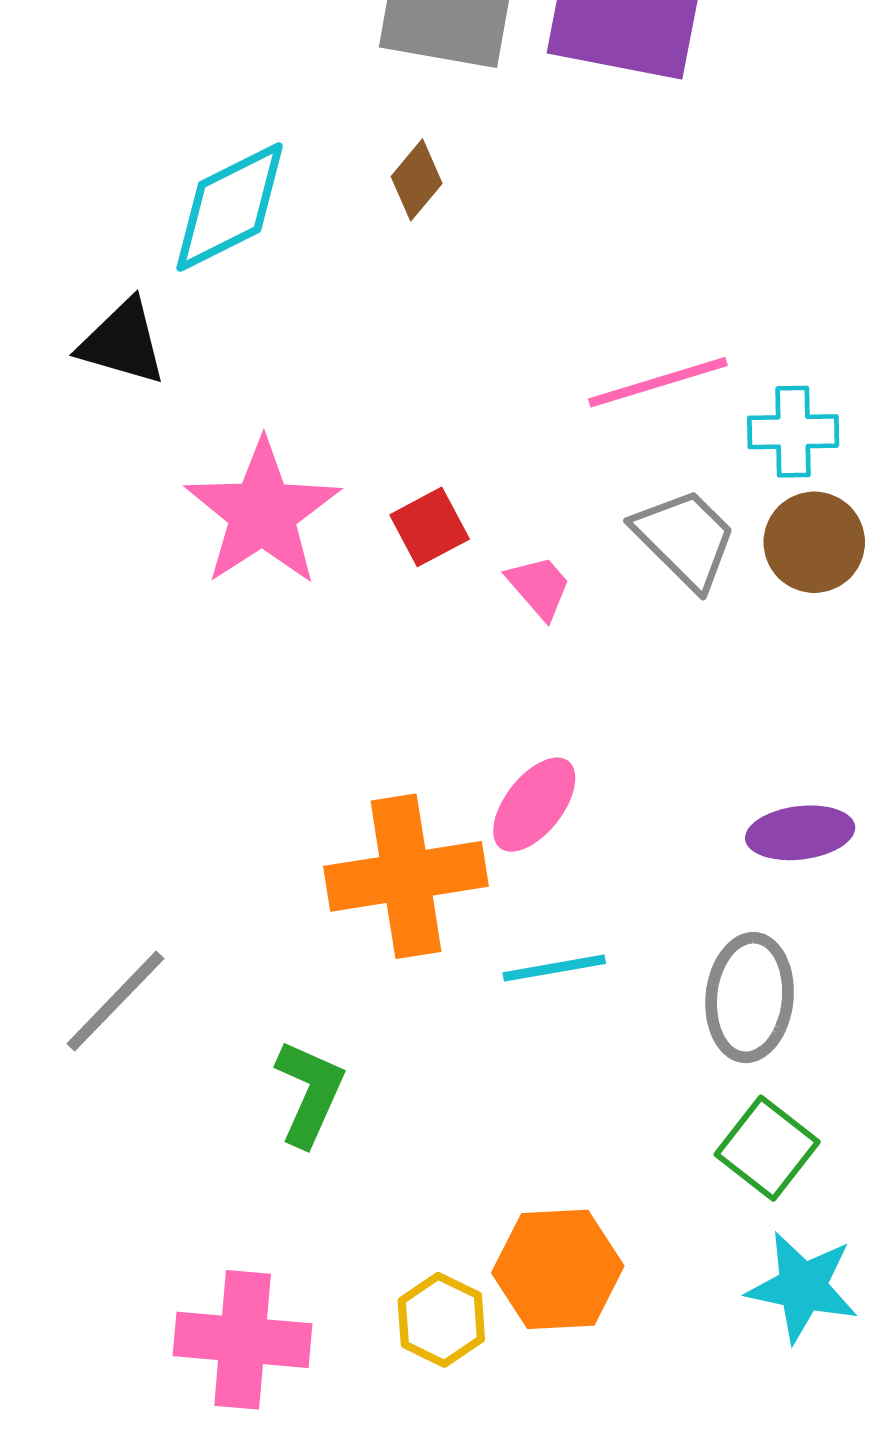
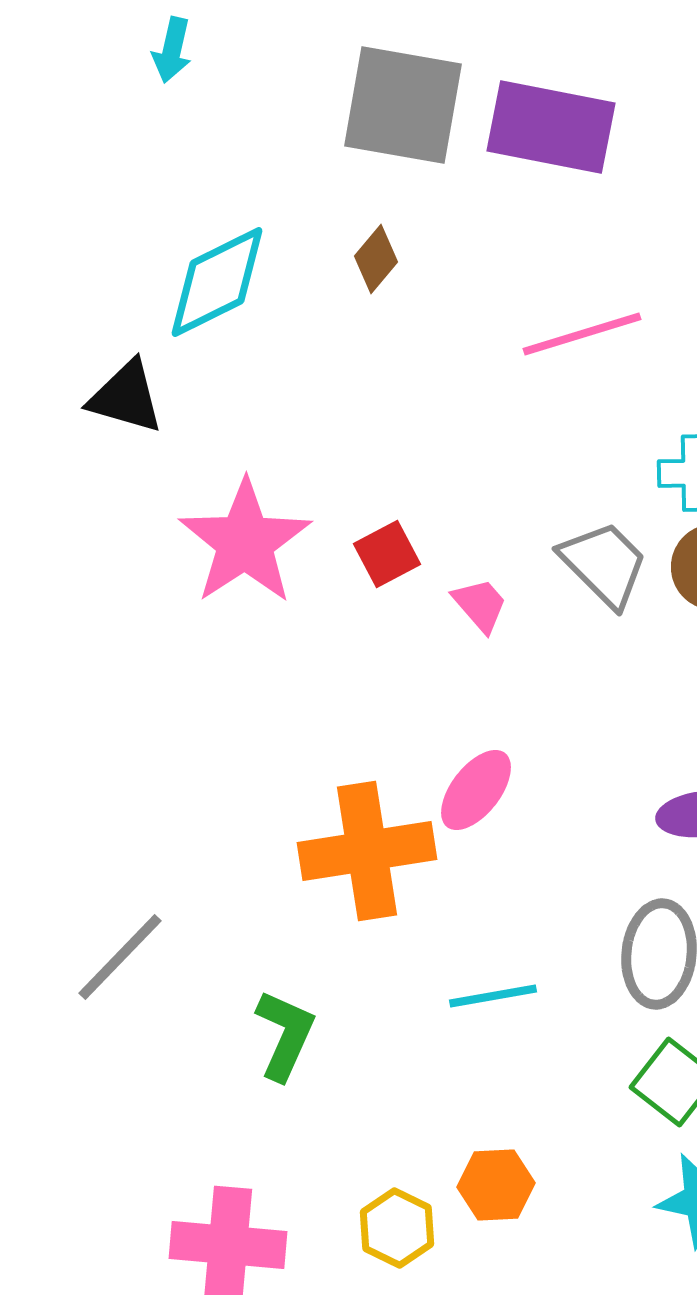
pink line: (658, 382) -> (582, 334), moved
cyan line: (554, 968) -> (493, 996), moved
orange hexagon: (558, 1269) -> (496, 1185), size x0.7

